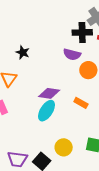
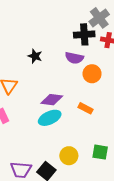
black star: (23, 52) -> (35, 56), moved
cyan ellipse: (47, 111) -> (50, 118), turned 35

